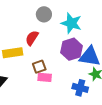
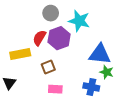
purple hexagon: (71, 49) -> (59, 38), moved
pink rectangle: (45, 77) -> (55, 89), moved

